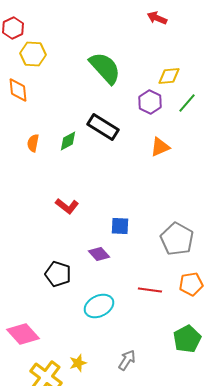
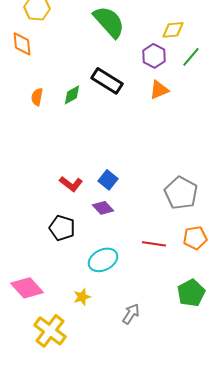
orange triangle: (160, 147) -> (159, 90), moved
red L-shape: (67, 206) -> (71, 184), moved
blue square: (120, 226) -> (108, 180), moved, turned 36
yellow star: (78, 363) -> (82, 297), moved

